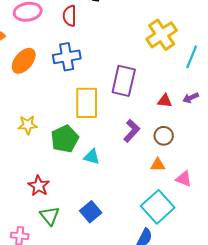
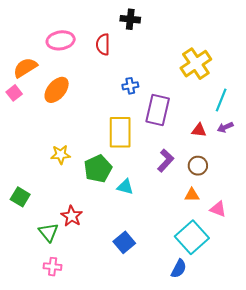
blue cross: (67, 57) -> (130, 86), moved, size x0.6
cyan line: (192, 57) -> (221, 100), moved
green triangle: (50, 216) -> (48, 232), moved

